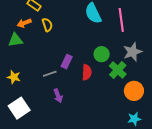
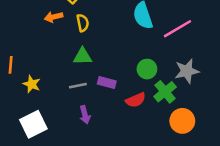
pink line: (121, 20) -> (177, 29), turned 60
green triangle: (15, 40) -> (83, 56), moved
purple rectangle: (67, 62) -> (107, 82), moved, turned 72
red semicircle: (87, 72) -> (136, 100), moved, turned 56

